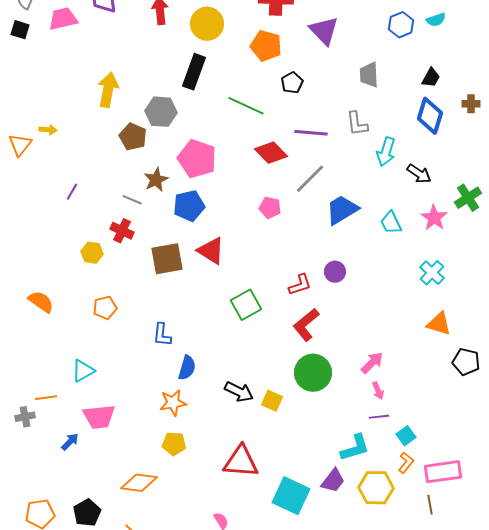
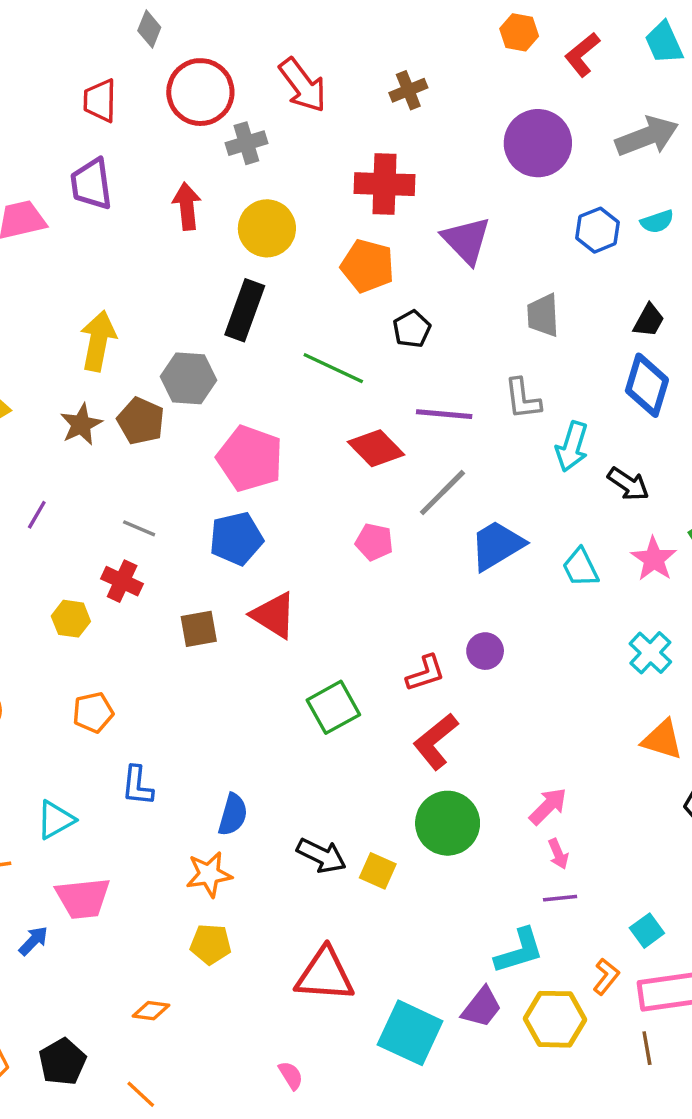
brown star: (156, 180) -> (81, 424), moved
brown square: (167, 259) -> (199, 629), size x0.7
blue L-shape: (162, 335) -> (137, 786), moved
cyan square: (406, 436) -> (647, 931), moved
orange diamond: (139, 483) -> (151, 1011), size x0.6

